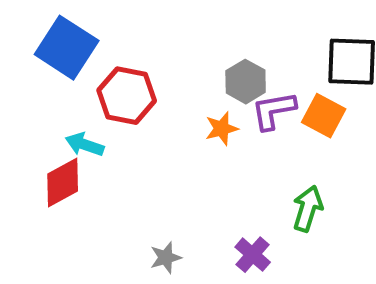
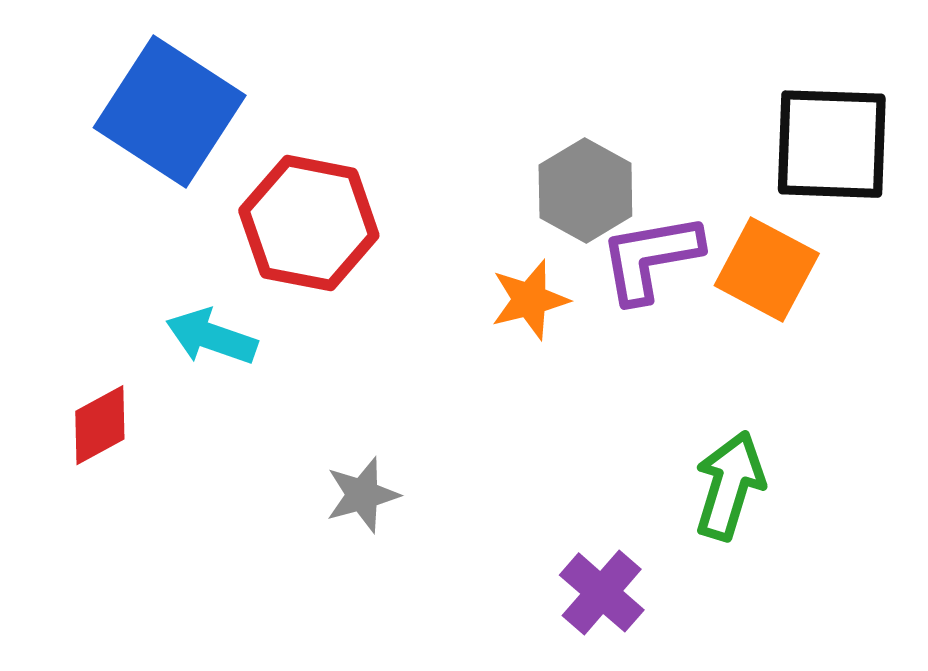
red diamond: (63, 183) -> (100, 425), moved, size x0.7
gray star: (166, 258) -> (362, 495), moved

